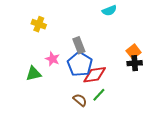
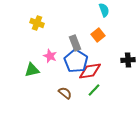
cyan semicircle: (109, 10) -> (104, 10), turned -88
orange square: (134, 52) -> (98, 35), moved
brown semicircle: (80, 100) -> (65, 93), moved

